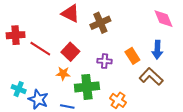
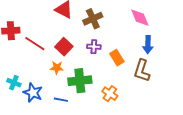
pink diamond: (164, 19) -> (140, 18), moved
orange rectangle: (132, 56) -> (117, 58), moved
purple cross: (105, 61) -> (94, 47), moved
brown L-shape: (151, 77) -> (142, 71), turned -115

